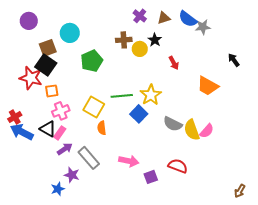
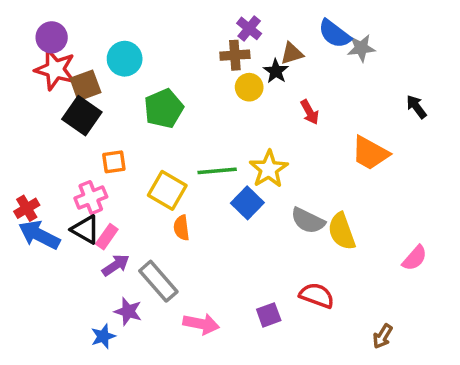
brown triangle: (164, 18) -> (292, 53), moved
brown cross: (124, 40) -> (235, 55), moved
red star: (31, 78) -> (55, 69), moved
orange square: (52, 91) -> (114, 162), moved
pink cross: (61, 111) -> (91, 198), moved
pink semicircle: (207, 131) -> (415, 258), moved
pink arrow: (129, 161) -> (201, 324), moved
brown arrow: (240, 191) -> (383, 336), moved

